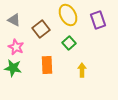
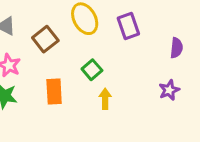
green square: (69, 43) -> (92, 70), moved

